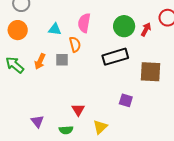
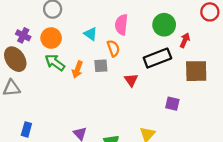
cyan triangle: (55, 29) -> (91, 34), turned 32
red arrow: (146, 29) -> (185, 40), moved
green arrow: (15, 65) -> (55, 63), moved
red triangle: (78, 110) -> (131, 80), moved

